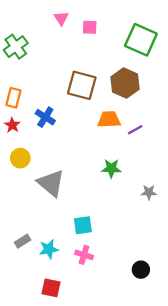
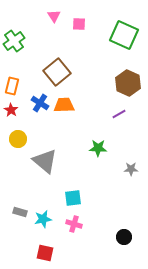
brown hexagon: (125, 83) -> (128, 83), moved
brown square: (82, 85) -> (57, 72), moved, turned 36
orange trapezoid: (109, 119) -> (64, 105), moved
gray rectangle: (23, 241) -> (20, 212), turned 48

